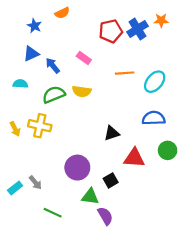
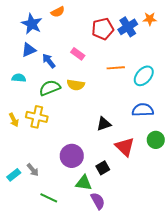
blue star: (34, 26) -> (32, 24), size x1.5
red triangle: (134, 158) -> (125, 147), turned 40

